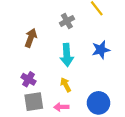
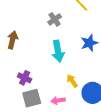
brown arrow: (31, 38) -> (13, 40), moved
yellow arrow: (66, 85) -> (72, 81), moved

